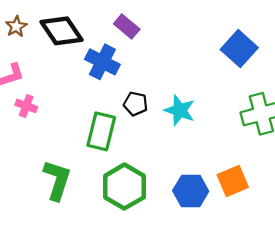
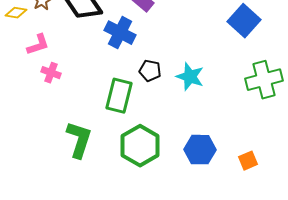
orange square: (233, 181) -> (248, 161), moved, size x0.7

